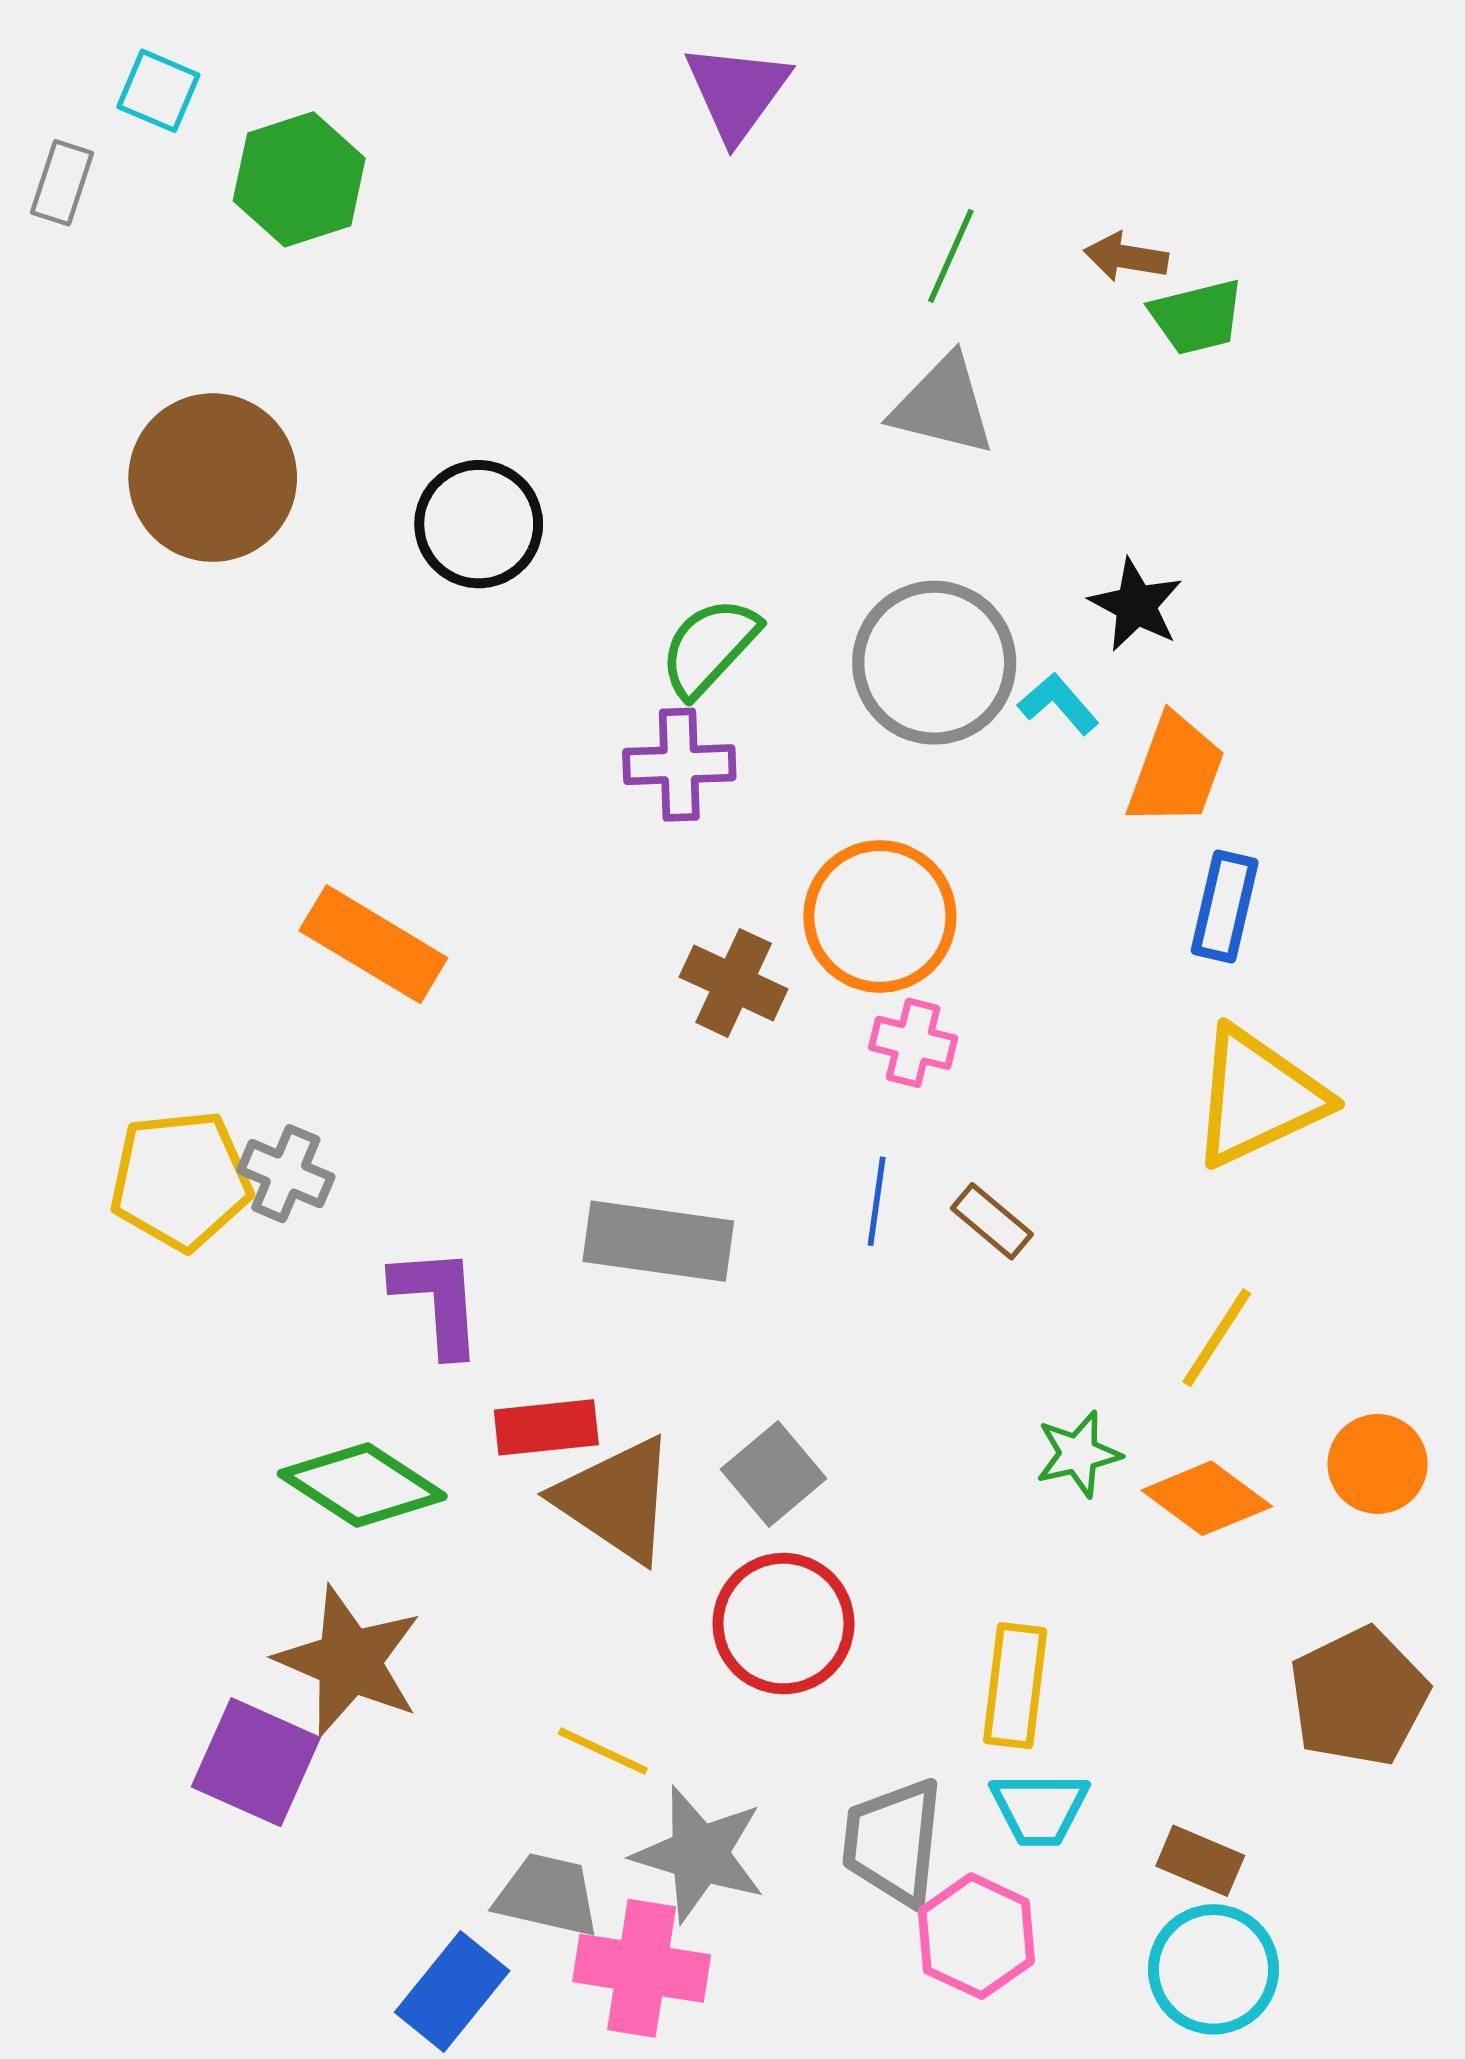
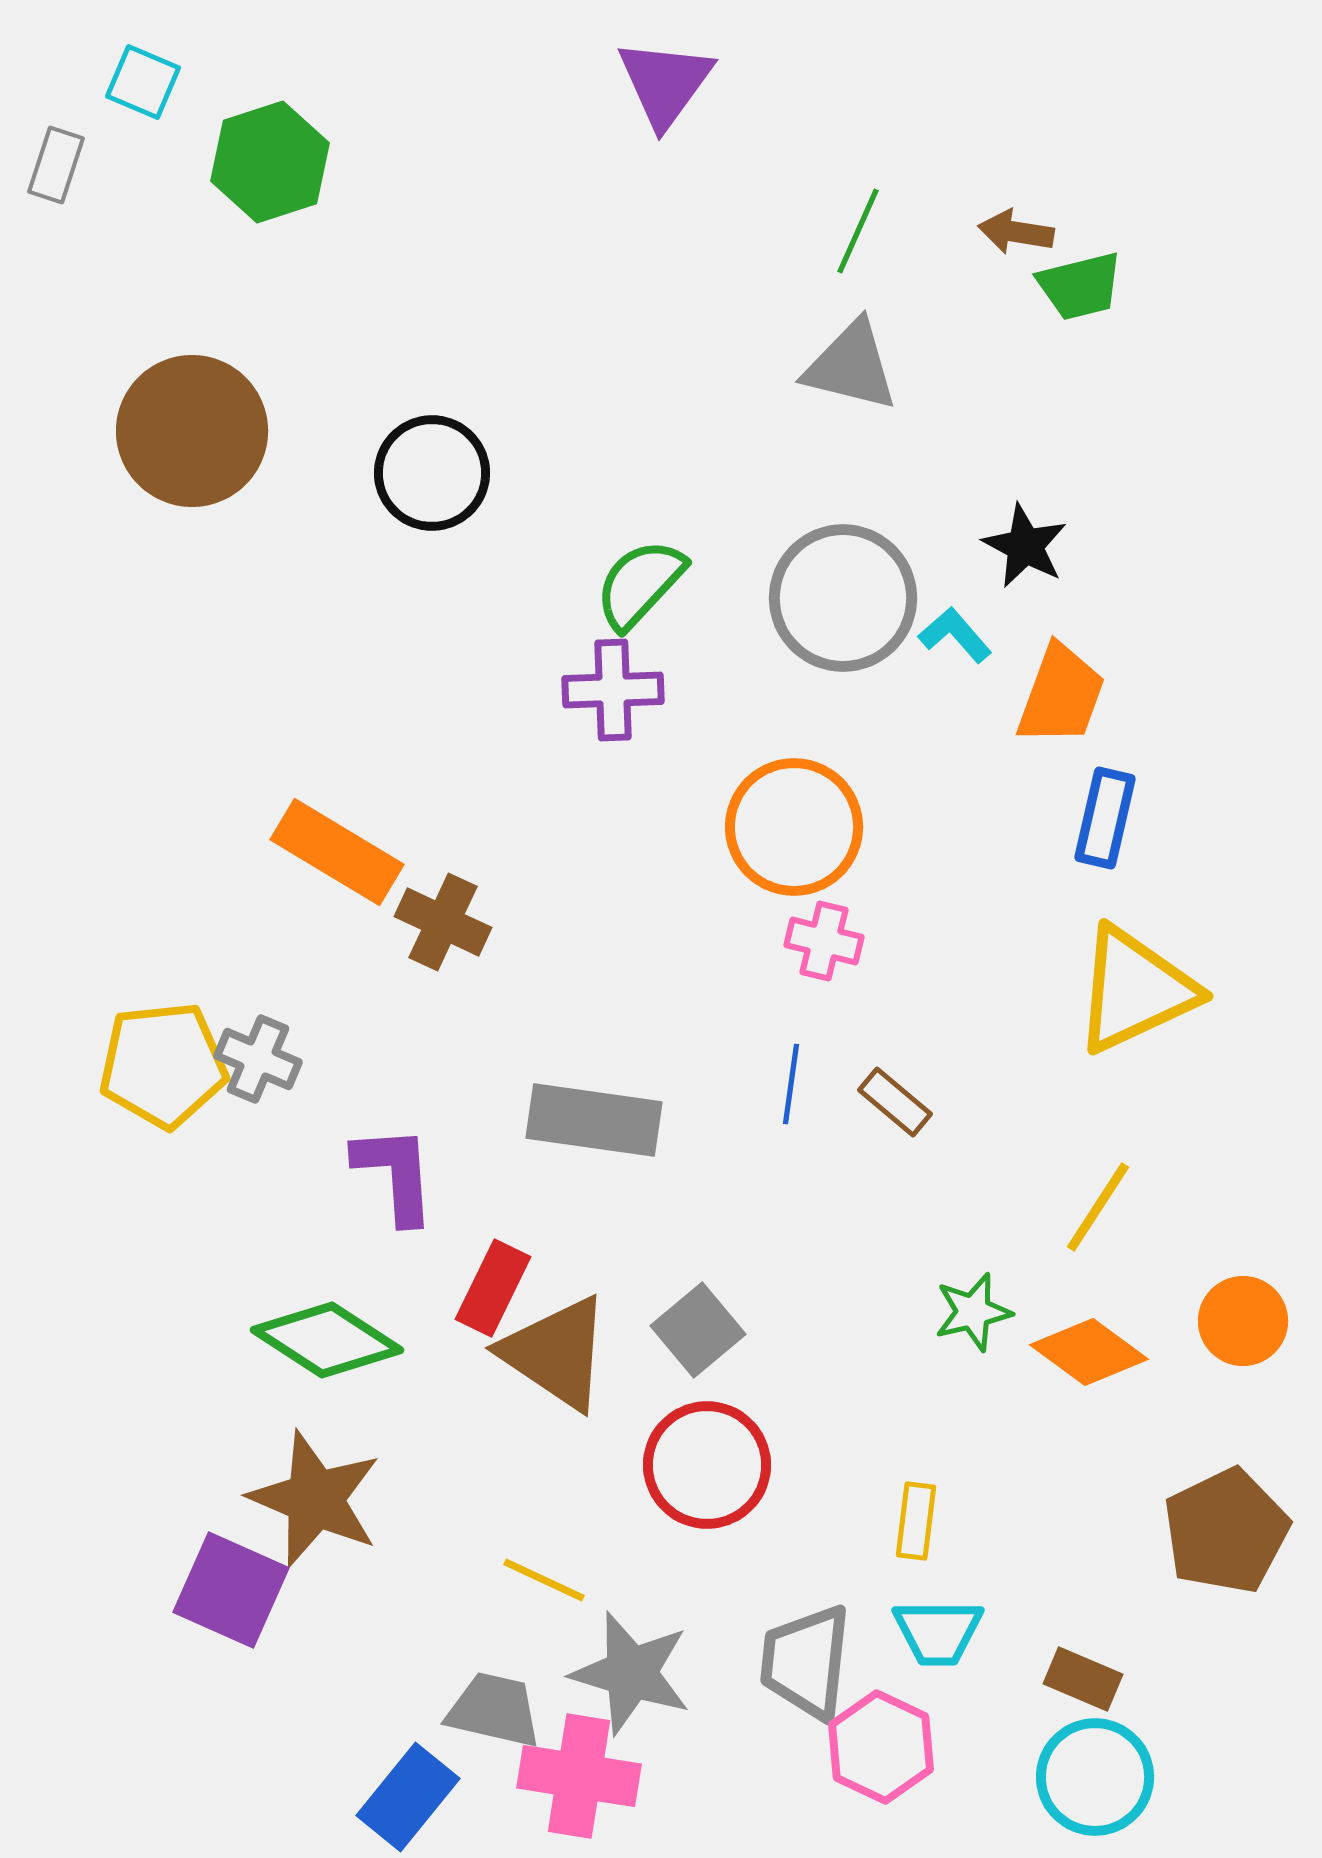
brown cross: (734, 983) -> (443, 922), moved
red rectangle: (546, 1427) -> (493, 1288), turned -58
yellow rectangle: (1015, 1686) -> (916, 1521), size x0.7

